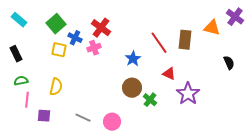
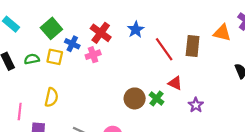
blue star: (133, 59) -> (136, 30), moved
green semicircle: (21, 81) -> (32, 59), moved
purple star: (188, 94) -> (196, 105), size x0.6
green cross: (150, 100) -> (156, 98), moved

